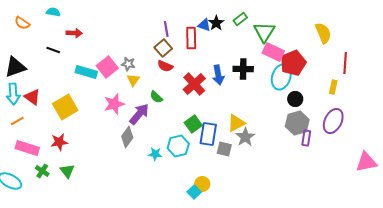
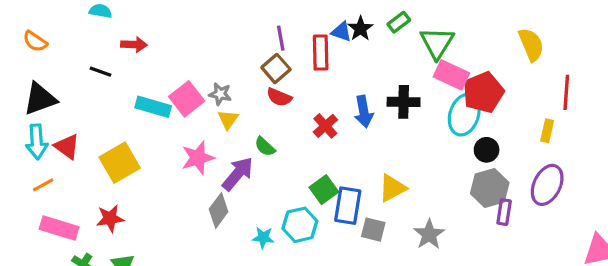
orange semicircle: (22, 23) -> (35, 41), moved
red cross: (194, 84) -> (325, 126), size x0.7
gray star: (245, 137) -> (429, 234), moved

